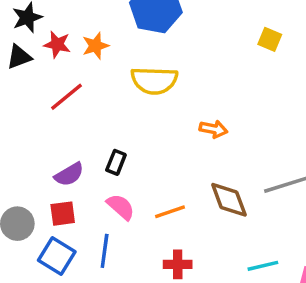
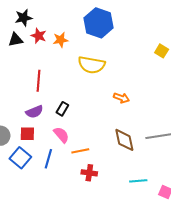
red line: (66, 97) -> (38, 81), moved, turned -55
orange line: (170, 212) -> (80, 151), moved

